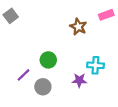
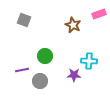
gray square: (11, 16) -> (24, 20), moved, turned -32
purple line: (24, 75) -> (22, 70), turned 32

